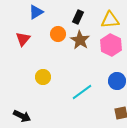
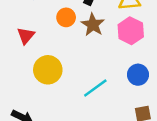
red triangle: (23, 39) -> (26, 36), moved
yellow circle: (43, 77) -> (48, 70), size x1.5

